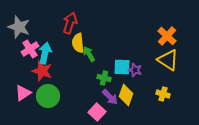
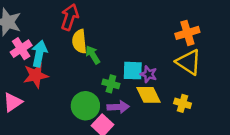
orange cross: (167, 36) -> (187, 33), turned 30
red star: (42, 71) -> (36, 75), turned -30
yellow diamond: (126, 95) -> (149, 95), moved, turned -45
green circle: (48, 96) -> (85, 106), moved
purple arrow: (110, 97) -> (118, 107), turned -48

